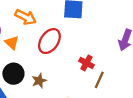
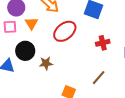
red cross: (86, 63) -> (103, 43), moved, turned 32

